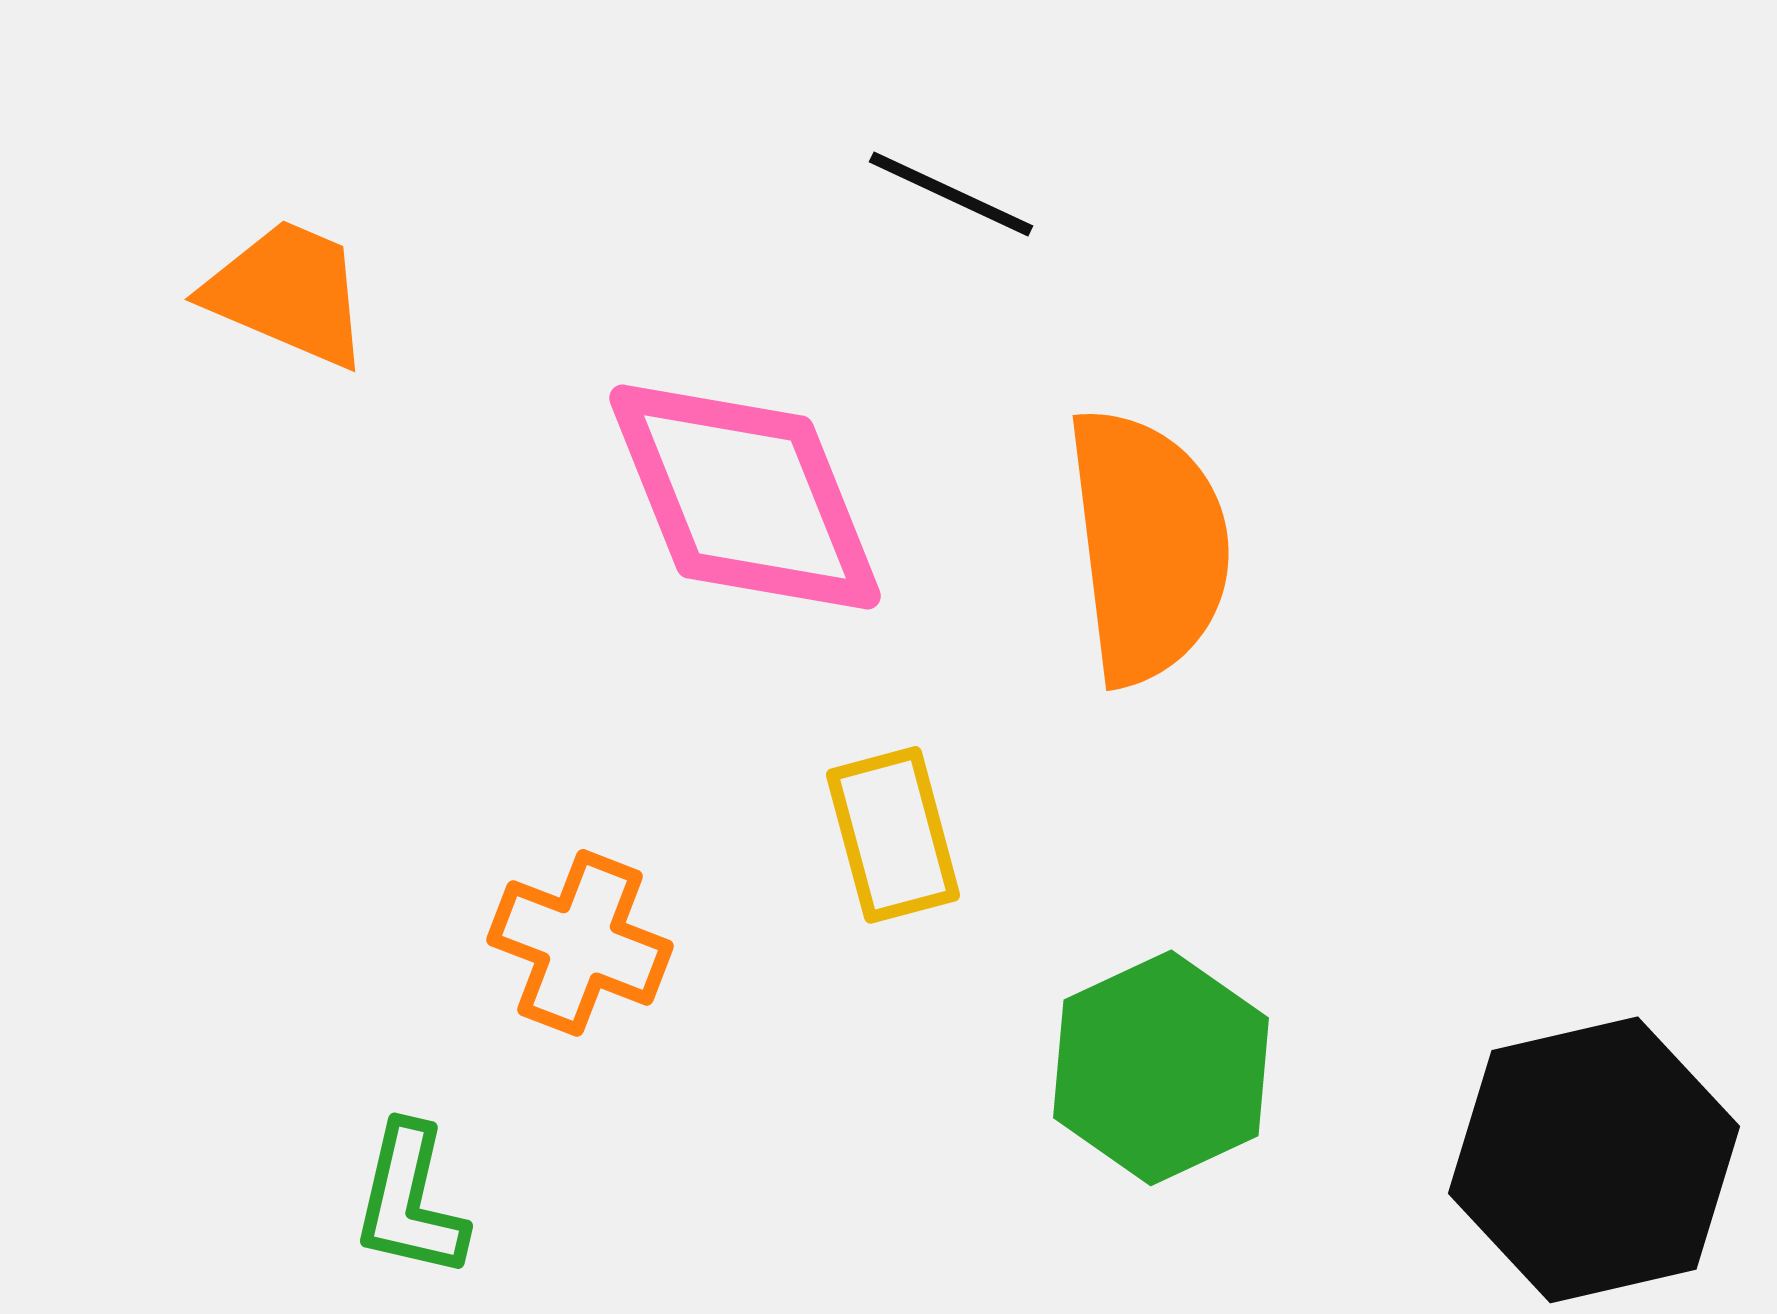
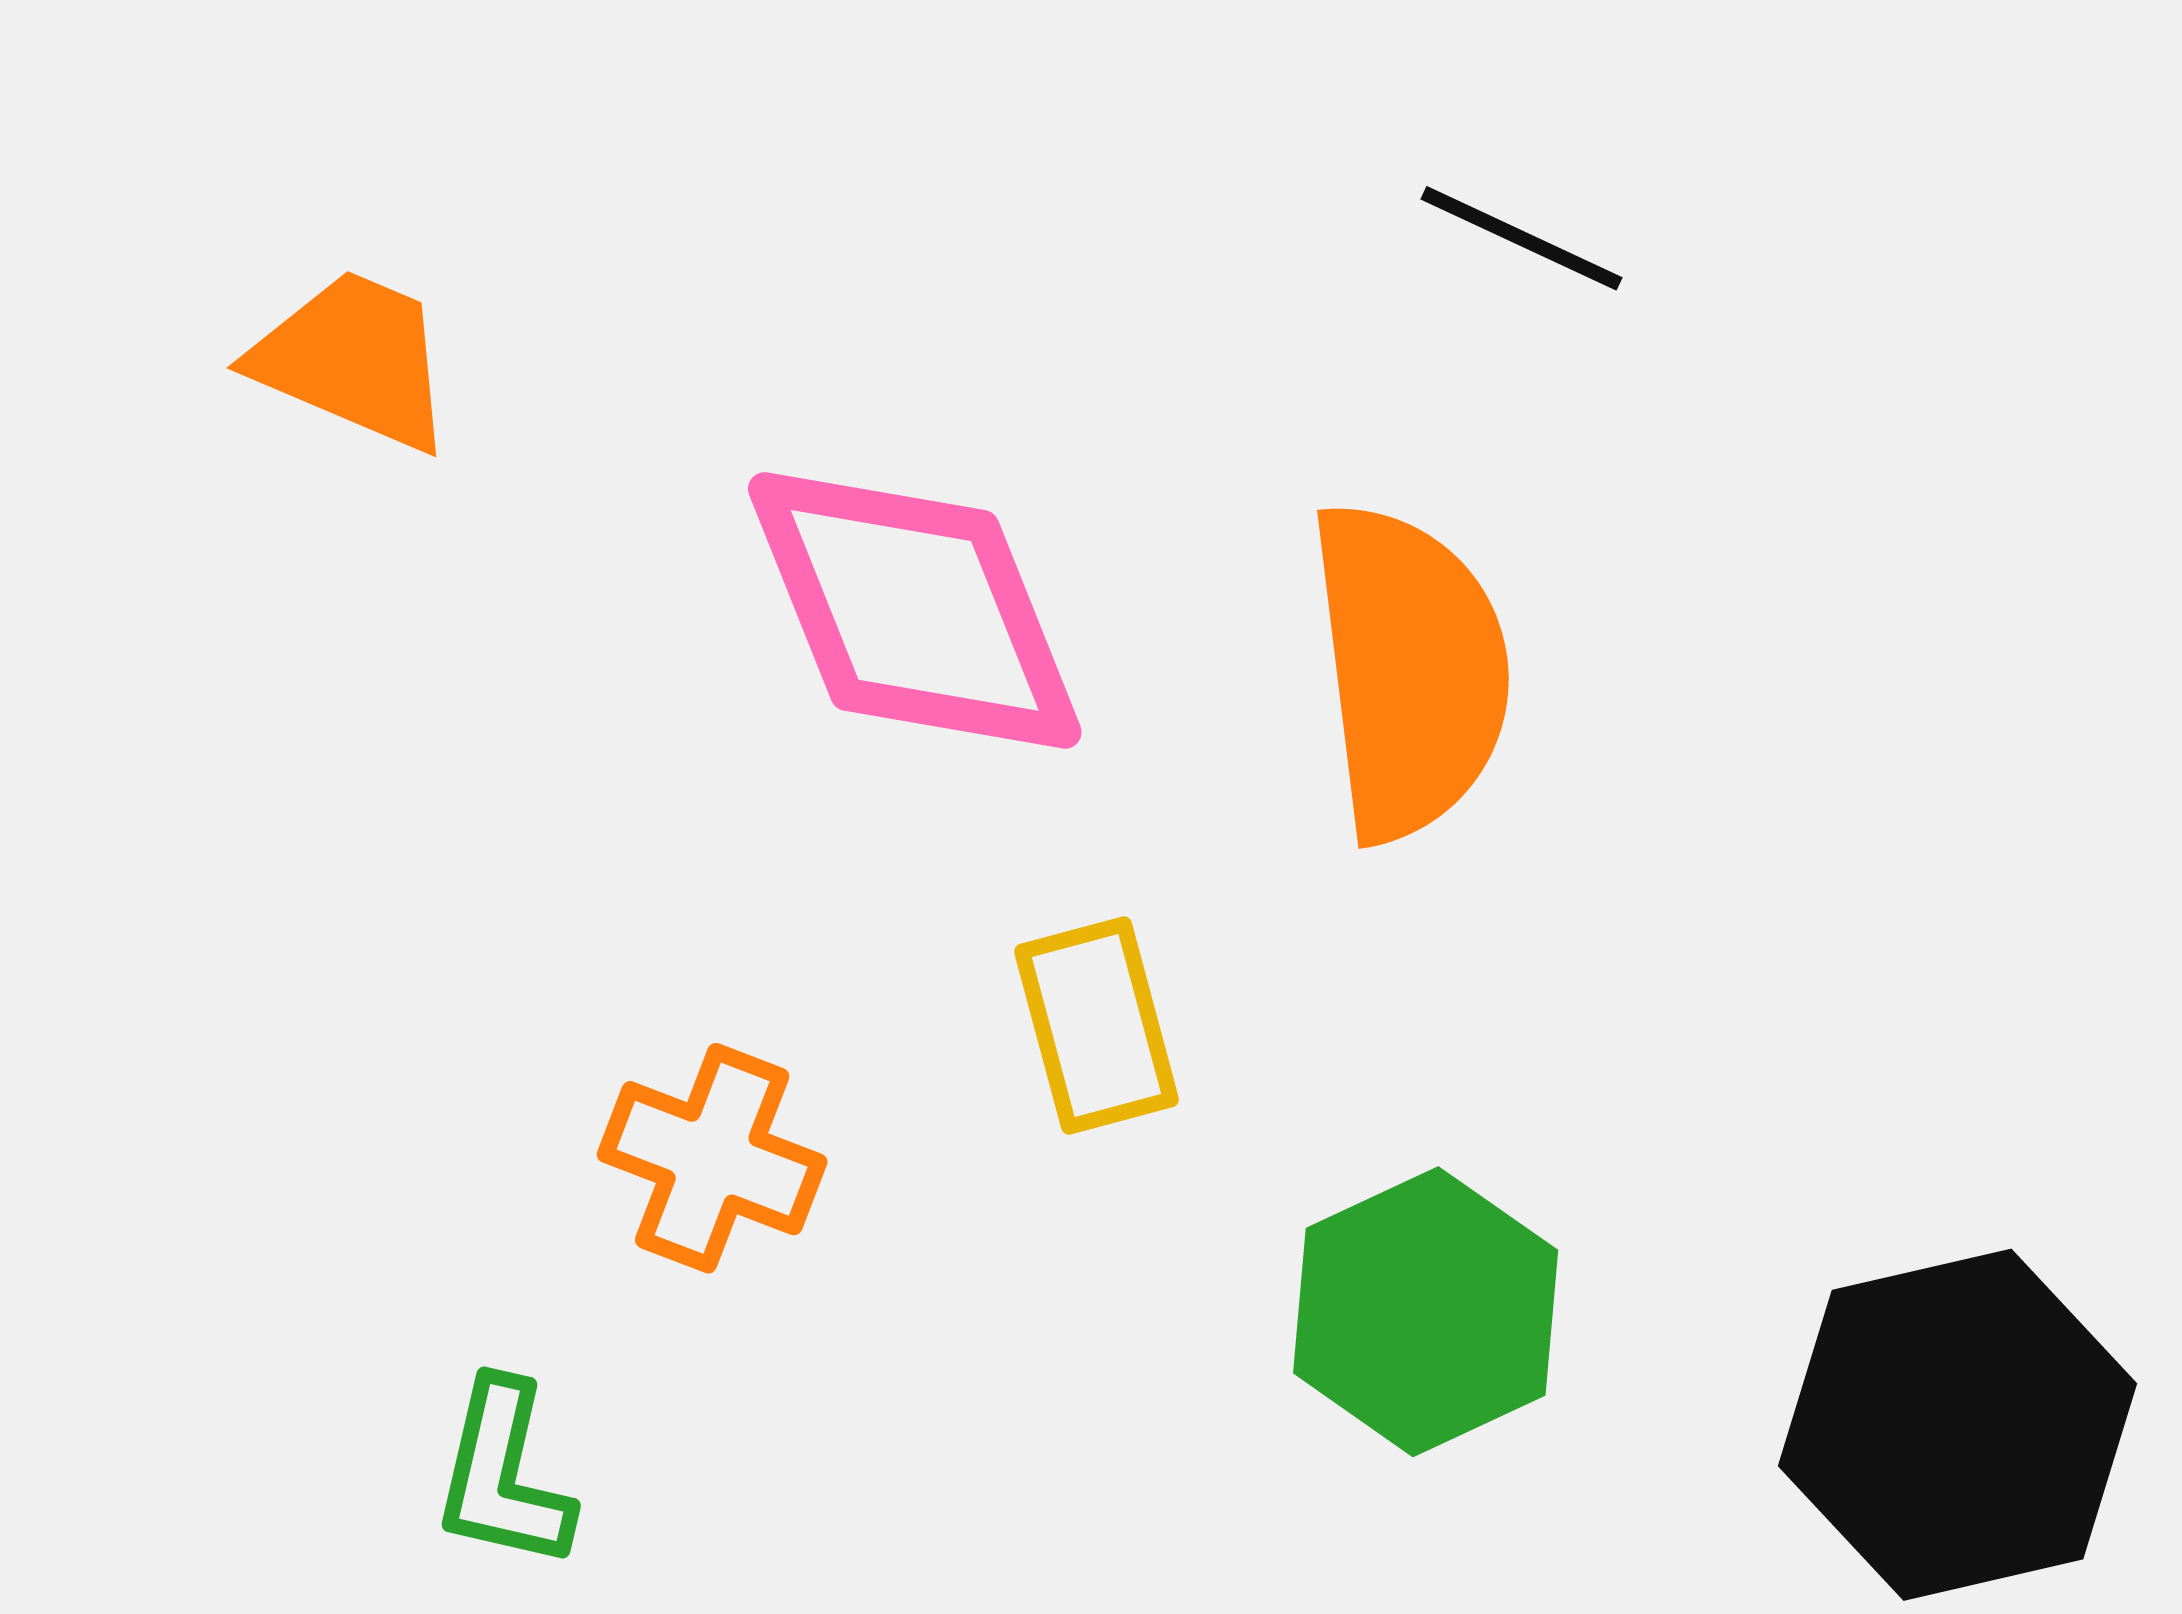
black line: (951, 194) -> (1521, 238), moved

